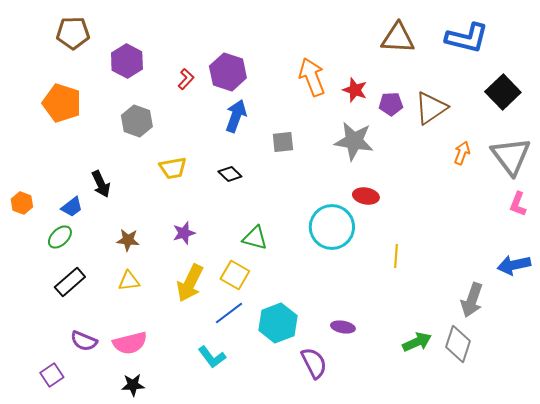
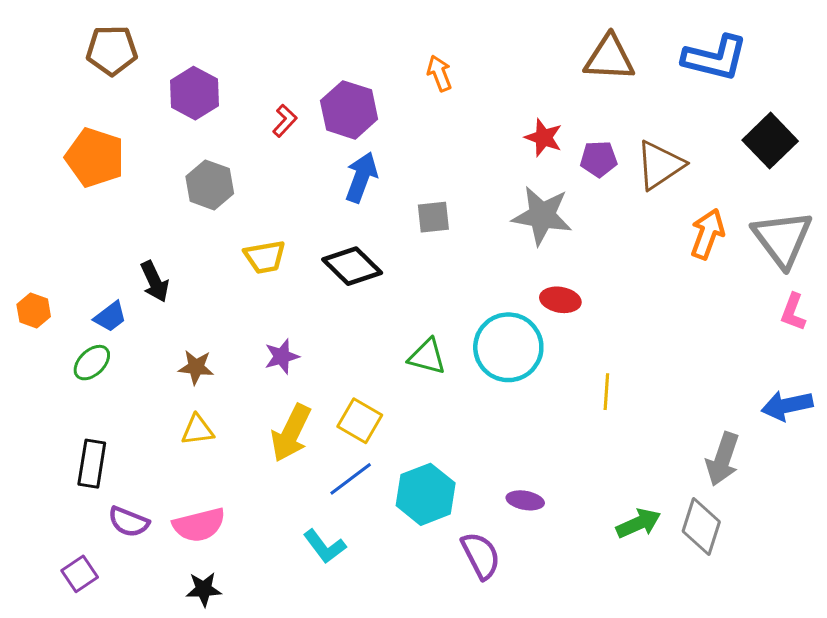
orange arrow: (312, 77) -> (439, 73), moved, size x0.6
orange arrow: (462, 153) -> (707, 234), size x1.4
black diamond: (230, 174) -> (352, 266), size x1.6
green triangle: (255, 238) -> (427, 356), moved
black rectangle: (70, 282) -> (92, 464), moved, turned -40

